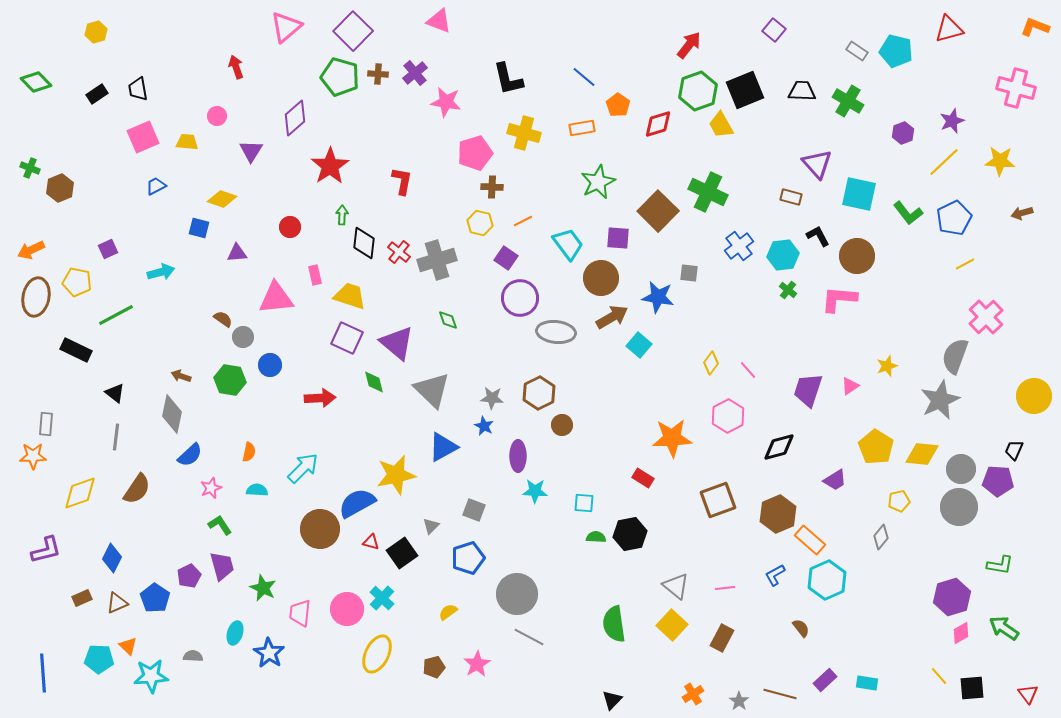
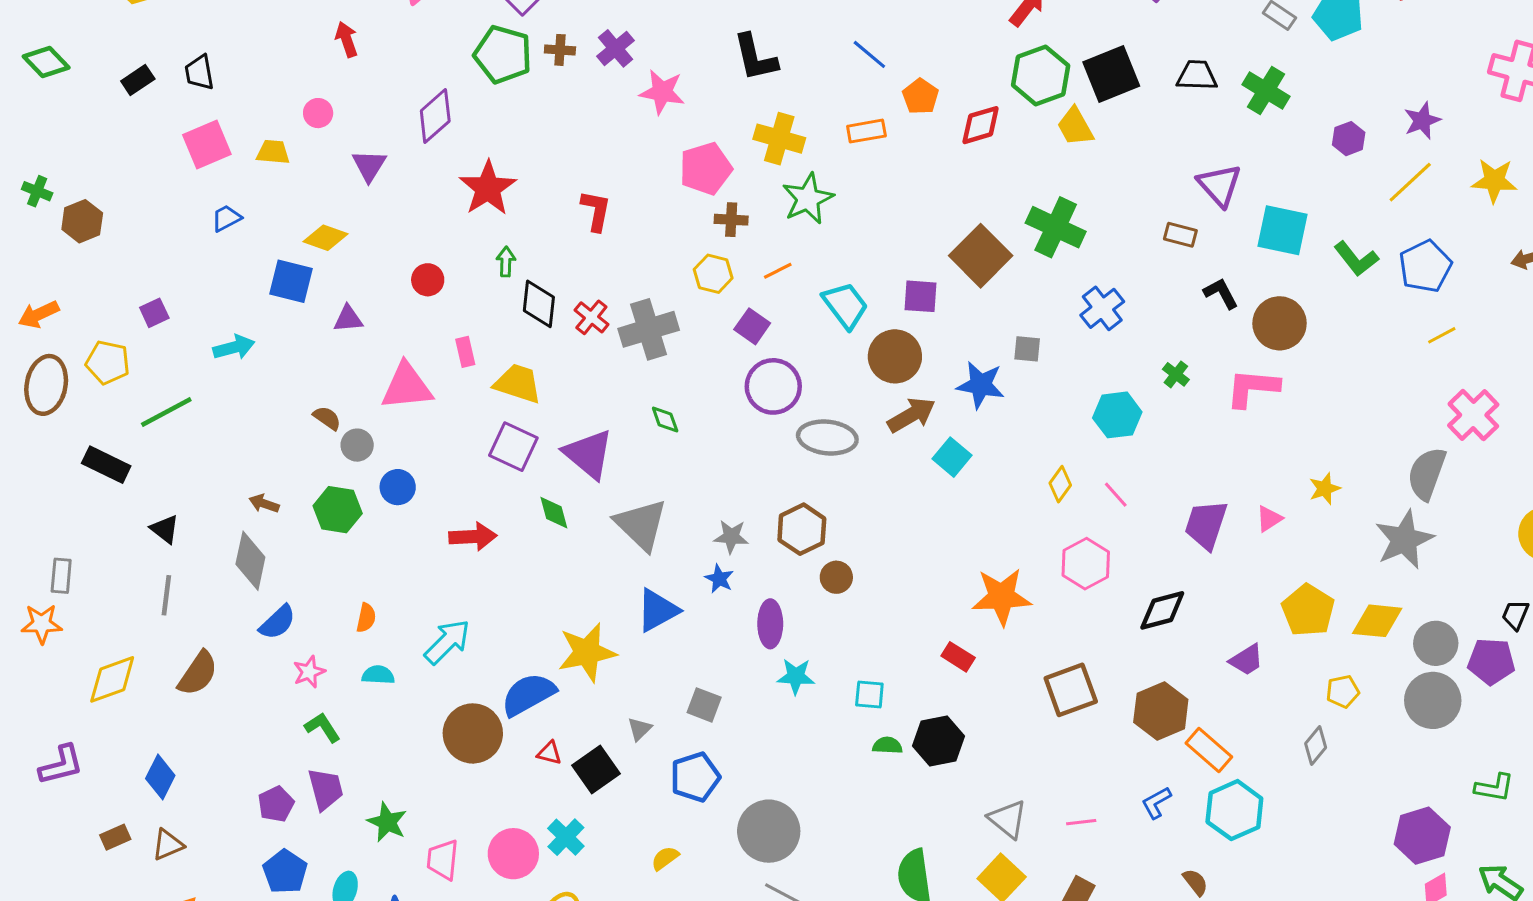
green star: (598, 182) -> (808, 199), moved
blue square: (199, 228) -> (291, 281), size x1.4
cyan hexagon: (783, 255) -> (1117, 415), moved
blue pentagon: (155, 598) -> (285, 872), moved

